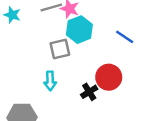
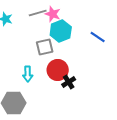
red circle: (109, 77) -> (58, 70), moved
cyan arrow: (50, 81) -> (28, 74), moved

